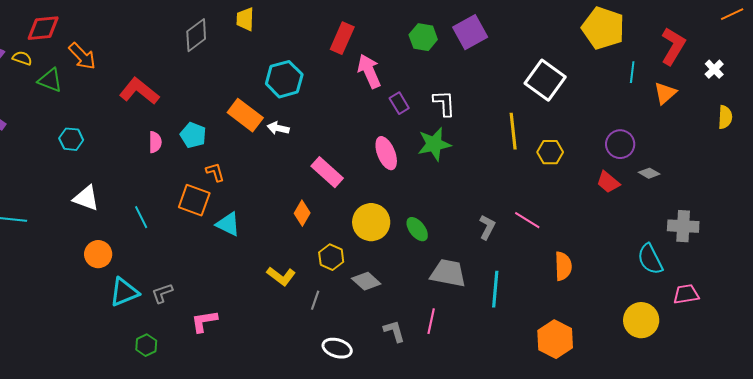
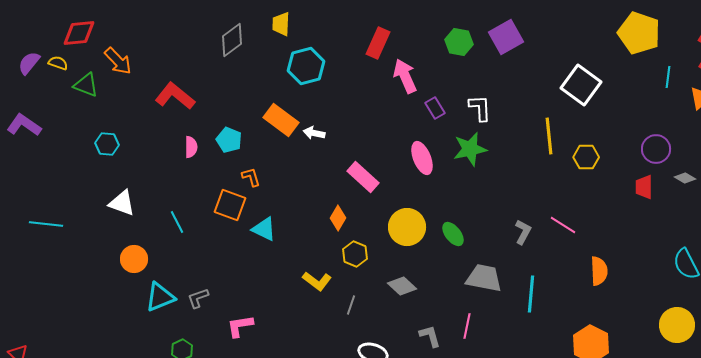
cyan hexagon: (284, 79) -> (306, 66), moved
red trapezoid: (608, 182) -> (644, 187), turned 50
yellow hexagon: (331, 257) -> (355, 254), moved

